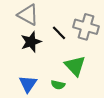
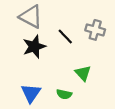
gray cross: (86, 27) -> (95, 30), size x0.7
green triangle: (75, 66) -> (83, 73), size x0.7

